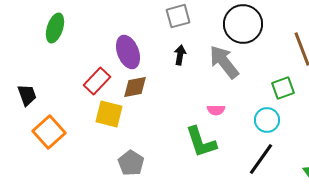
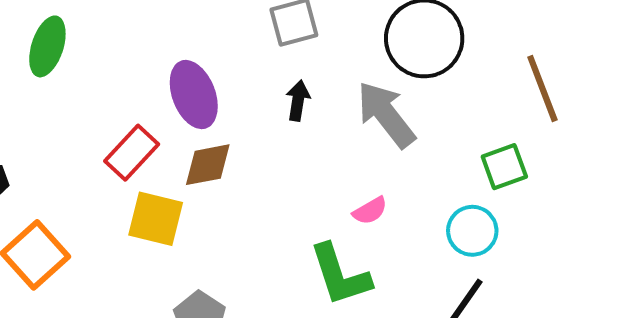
pink semicircle: (216, 110) -> (370, 211), turned -30

